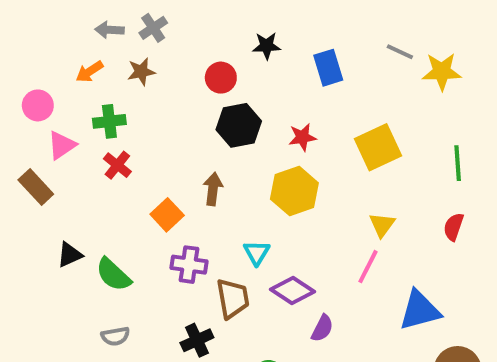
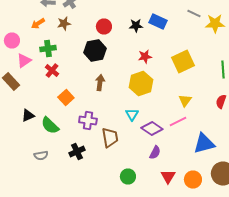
black star: (267, 46) -> (136, 26), moved
blue rectangle: (328, 68) -> (158, 22), turned -48
black hexagon: (239, 125) -> (95, 50), moved
orange square: (167, 215) -> (66, 98), moved
cyan triangle: (257, 253) -> (132, 114), moved
pink line: (368, 267) -> (178, 122), turned 36
purple diamond: (292, 290) -> (152, 128), moved
gray semicircle: (115, 336) -> (41, 156), moved
black cross: (197, 340) -> (77, 152), moved

